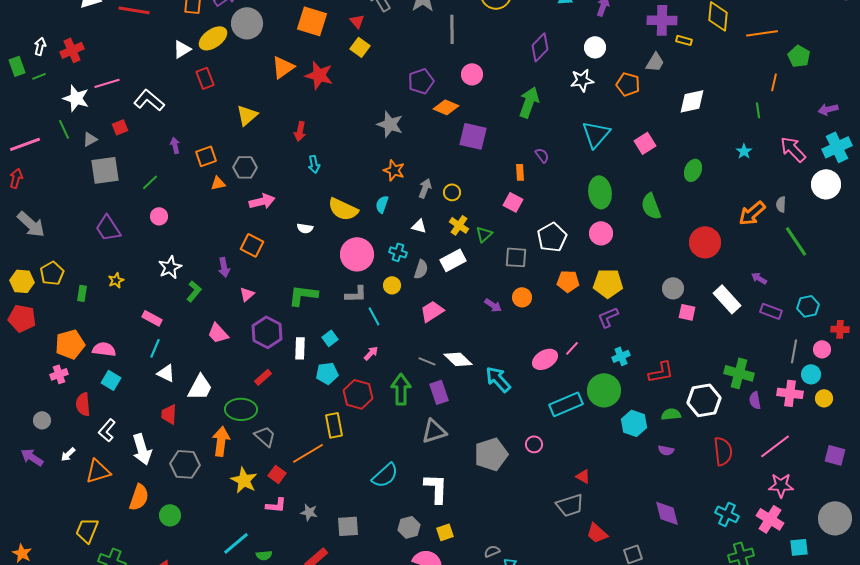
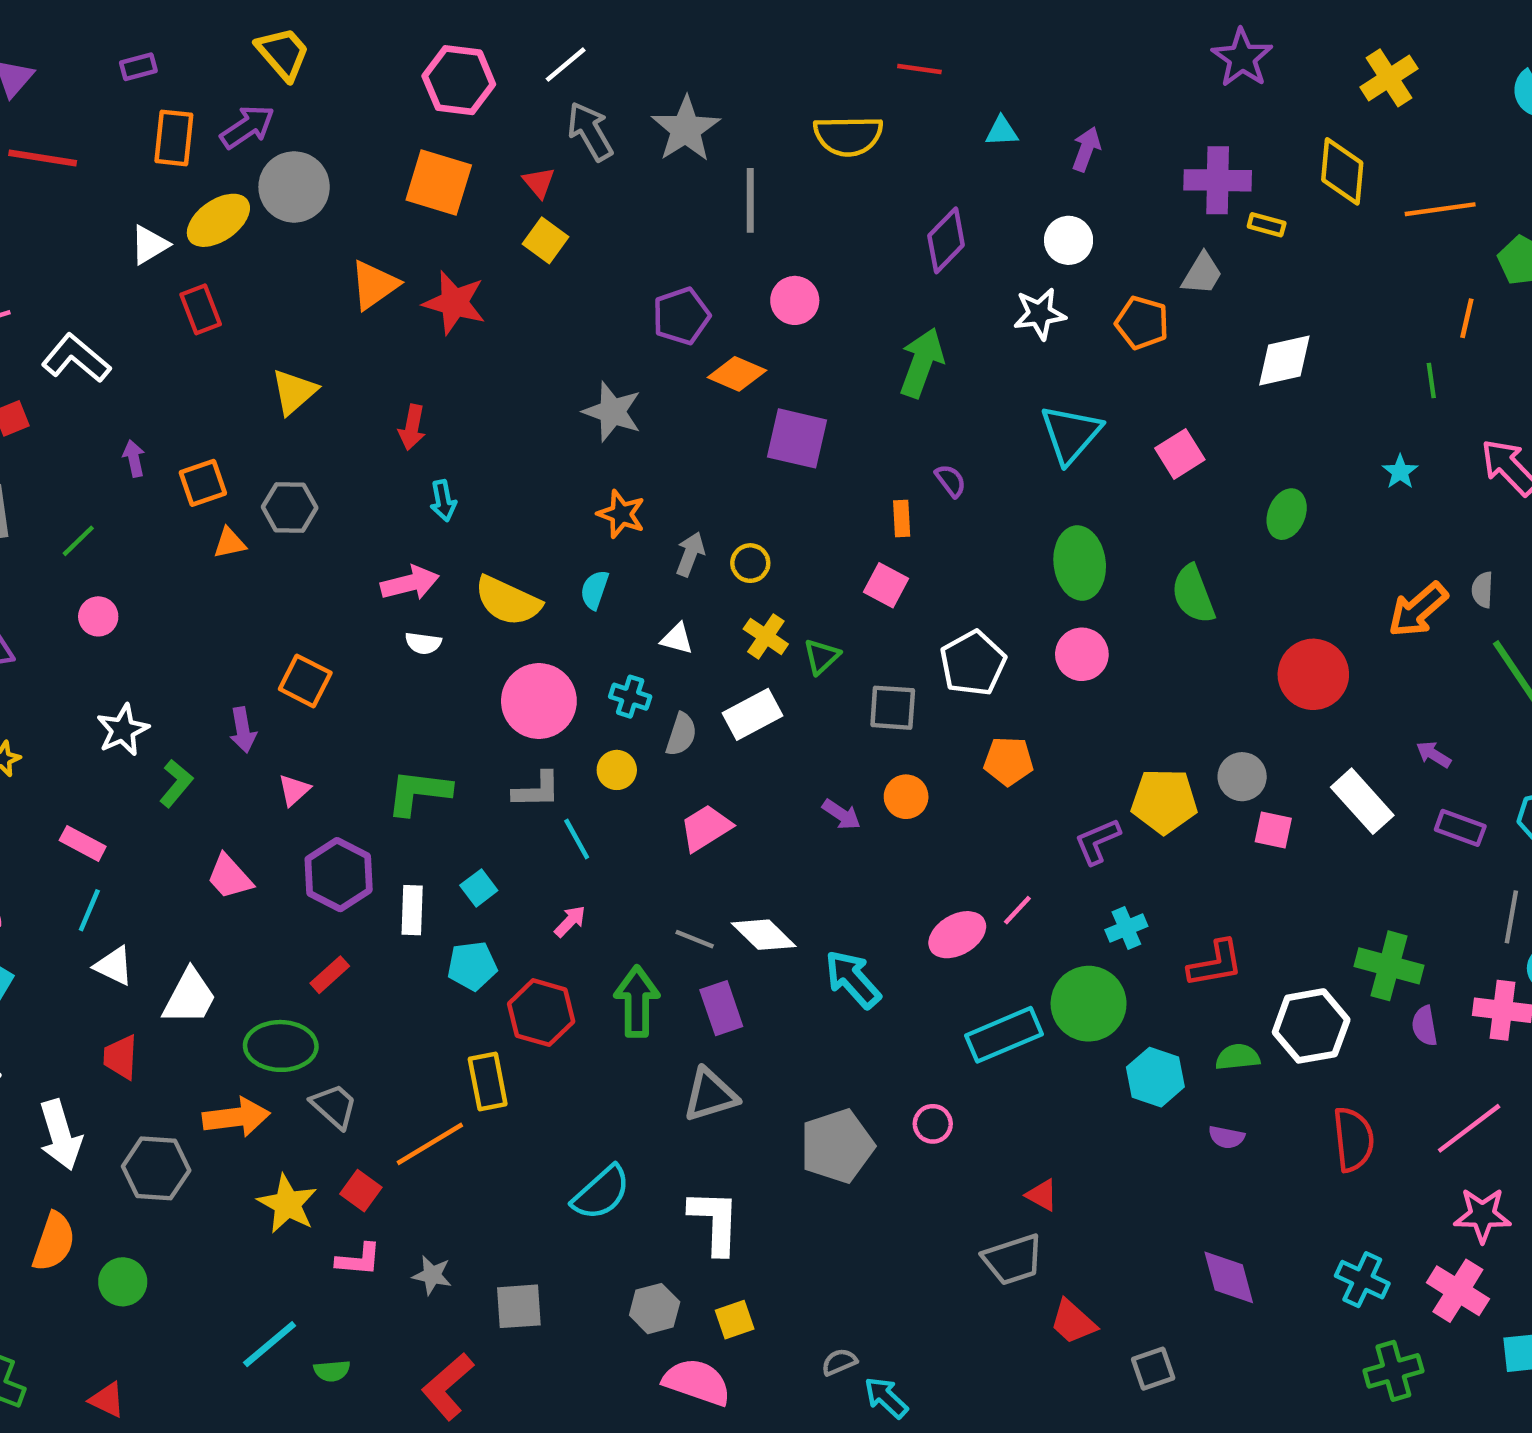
pink arrow: (262, 201) -> (410, 583), moved
yellow pentagon: (608, 283) -> (1164, 801), moved
orange arrow: (221, 441) -> (236, 1117), turned 76

